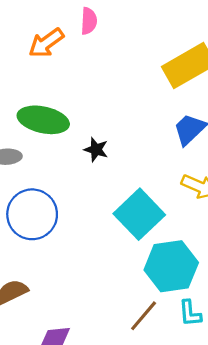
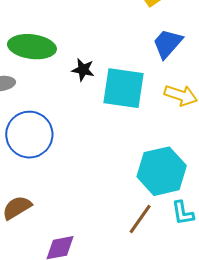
cyan square: (139, 214) -> (124, 88), moved, turned -33

